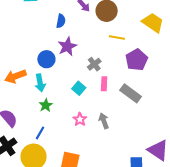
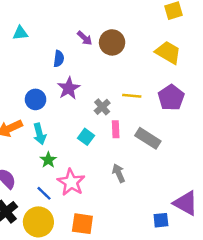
yellow line: (117, 37) -> (132, 96), moved
blue circle: (46, 59) -> (36, 99), moved
purple pentagon: (137, 60) -> (171, 98), moved
pink star: (80, 119) -> (71, 182), moved, size x1.6
blue line: (40, 133) -> (44, 193), turned -72

